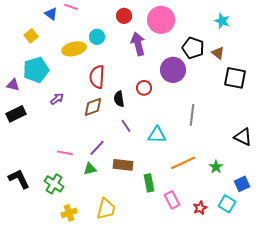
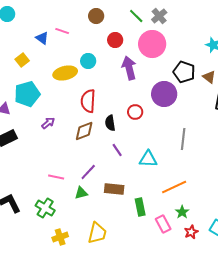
green star: (216, 167) -> (182, 212), moved

